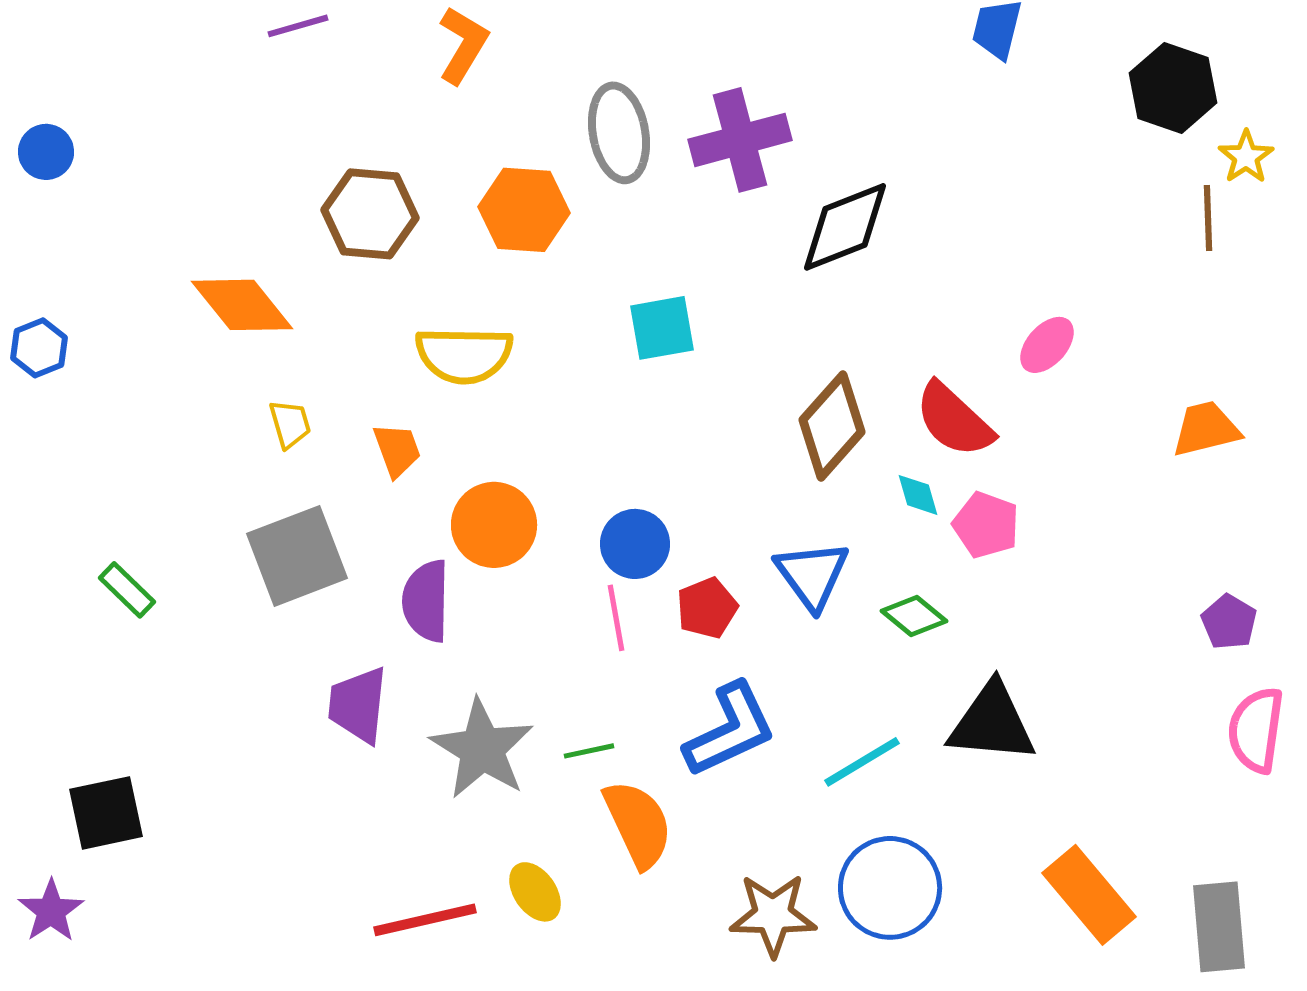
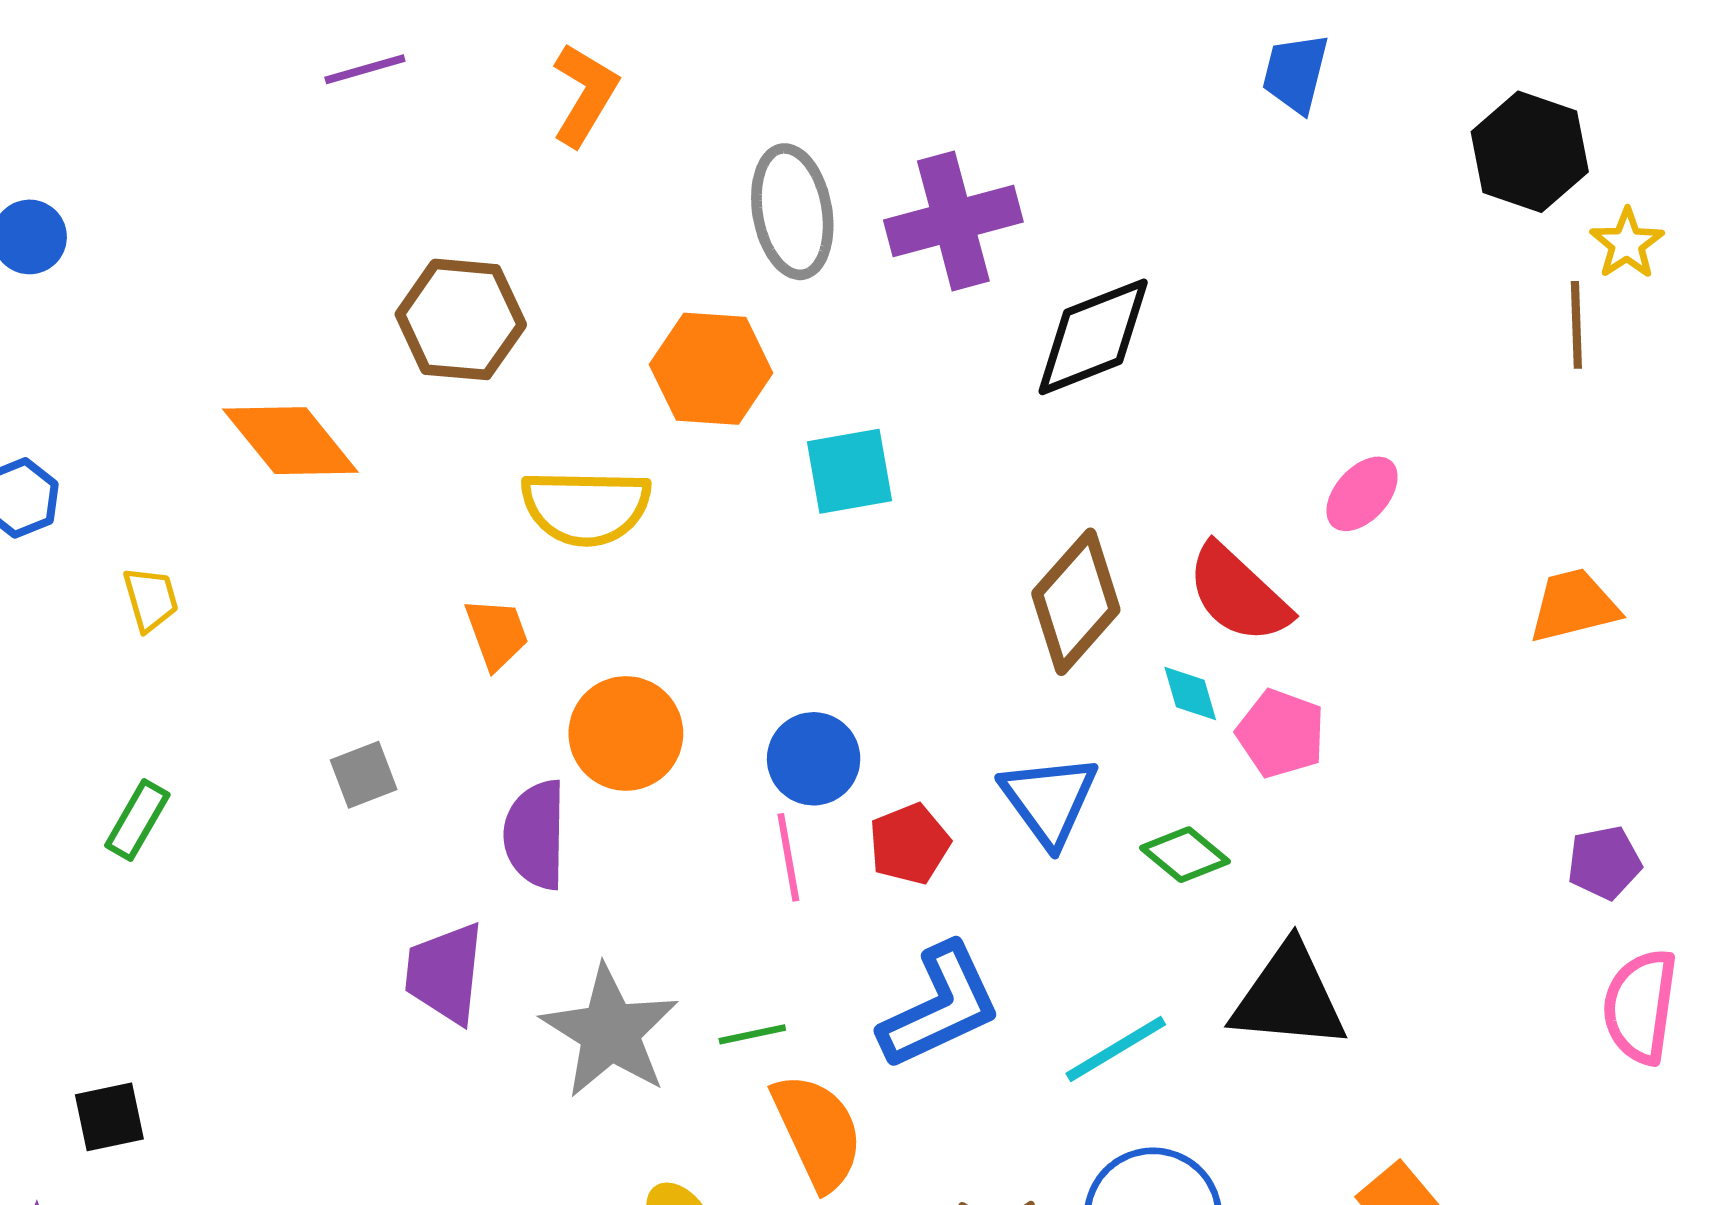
orange hexagon: (524, 210) -> (711, 369), moved
yellow trapezoid: (290, 424) -> (151, 599), moved
gray square: (297, 556) -> (364, 775), size x0.5
green rectangle: (127, 590) -> (137, 820), turned 76
purple pentagon: (1229, 622) -> (1604, 863), turned 30
black square: (106, 813) -> (109, 1117), size x0.7

